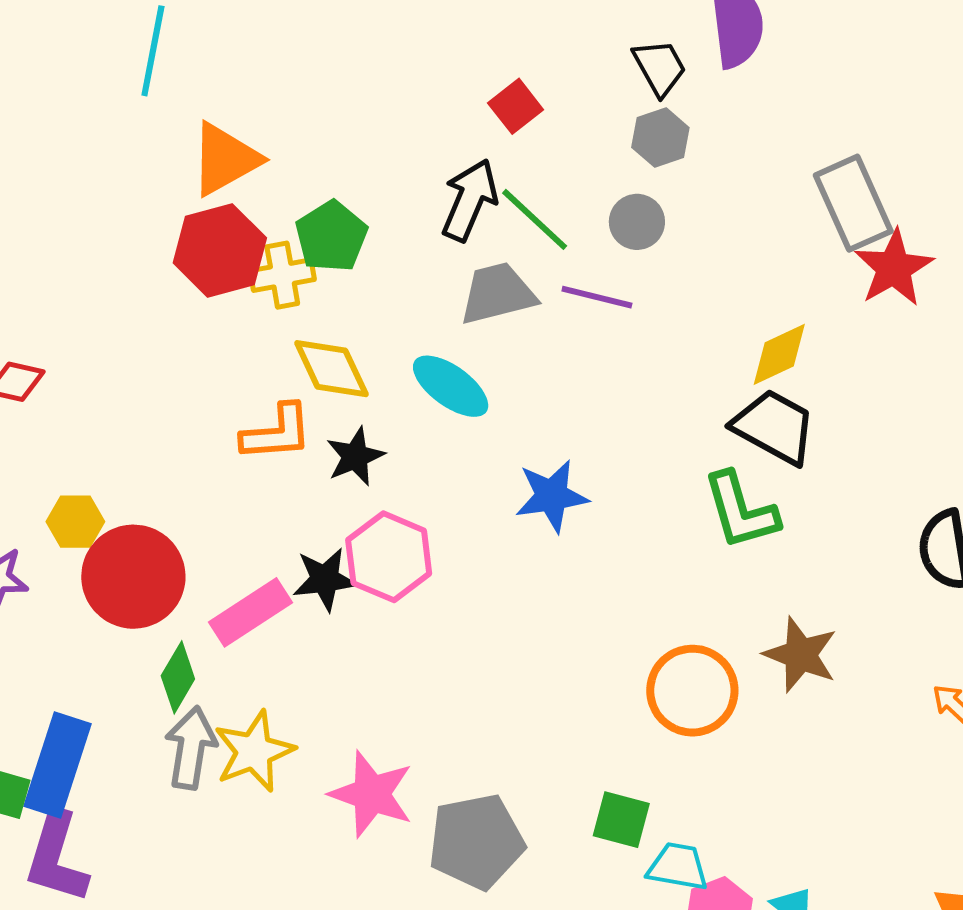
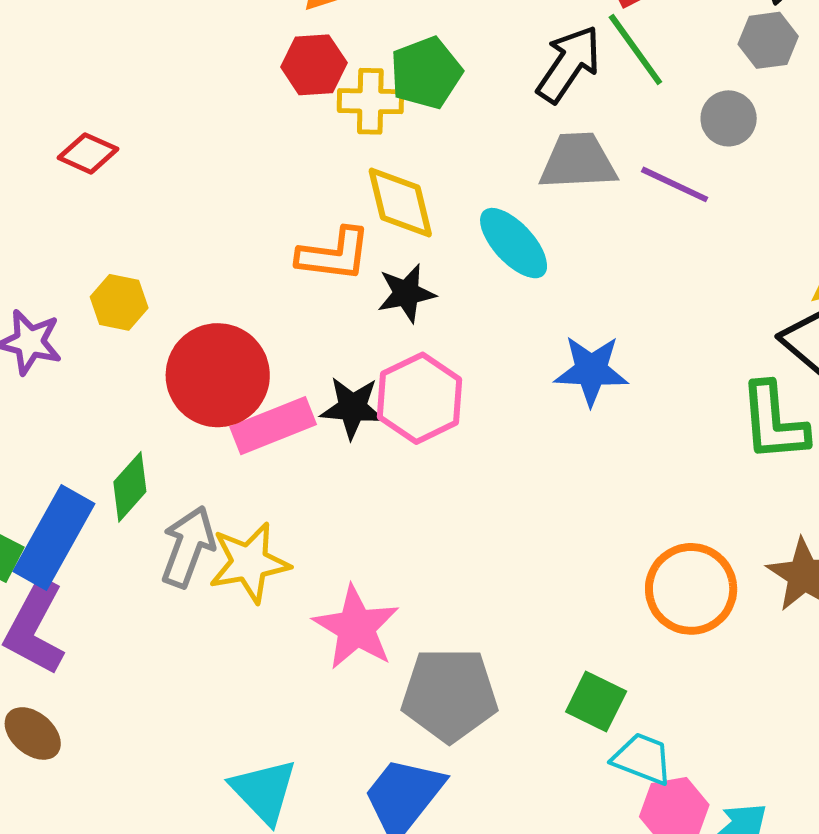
green line: (535, 219) -> (635, 49), moved
red hexagon: (220, 250) -> (314, 65), size x0.7
red circle: (133, 577) -> (218, 375), moved
green diamond: (178, 677) -> (130, 487), moved

